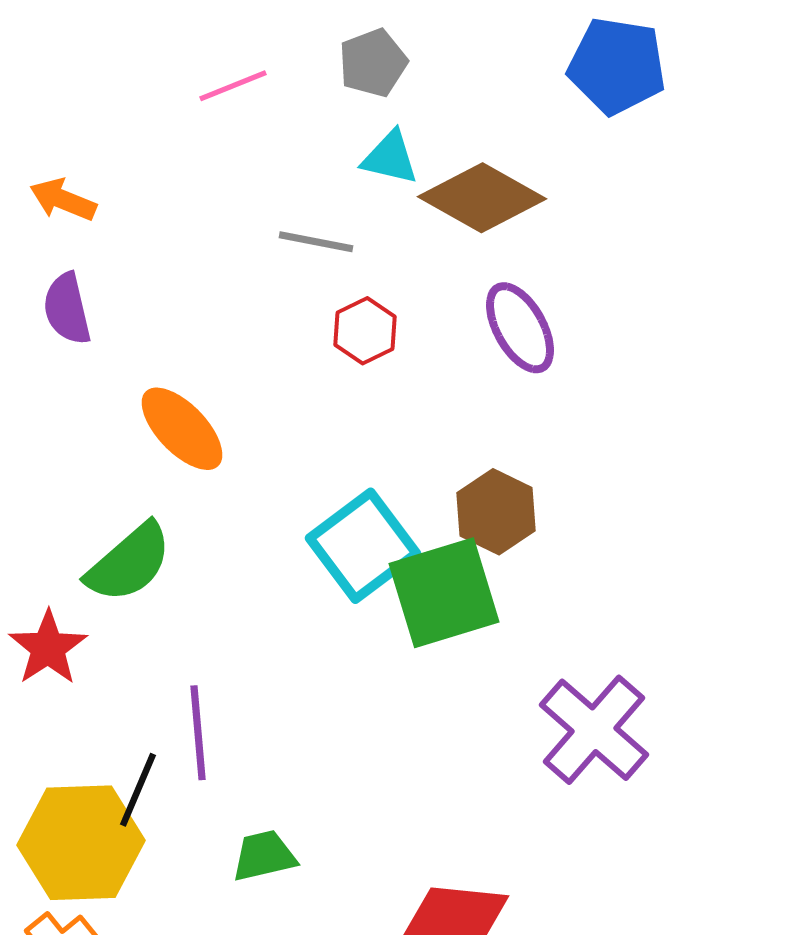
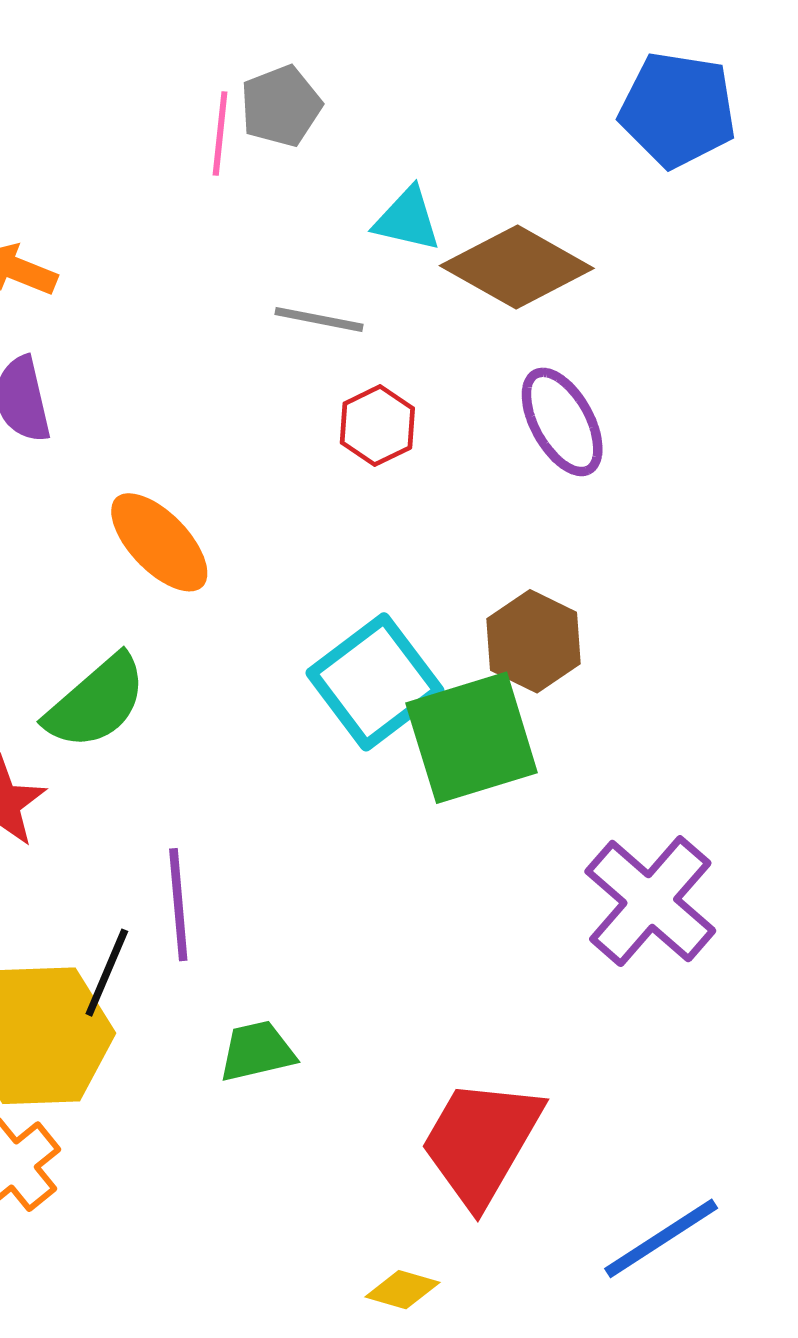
gray pentagon: (373, 63) -> (281, 106), moved
pink line: (233, 86) -> (220, 133), turned -62

